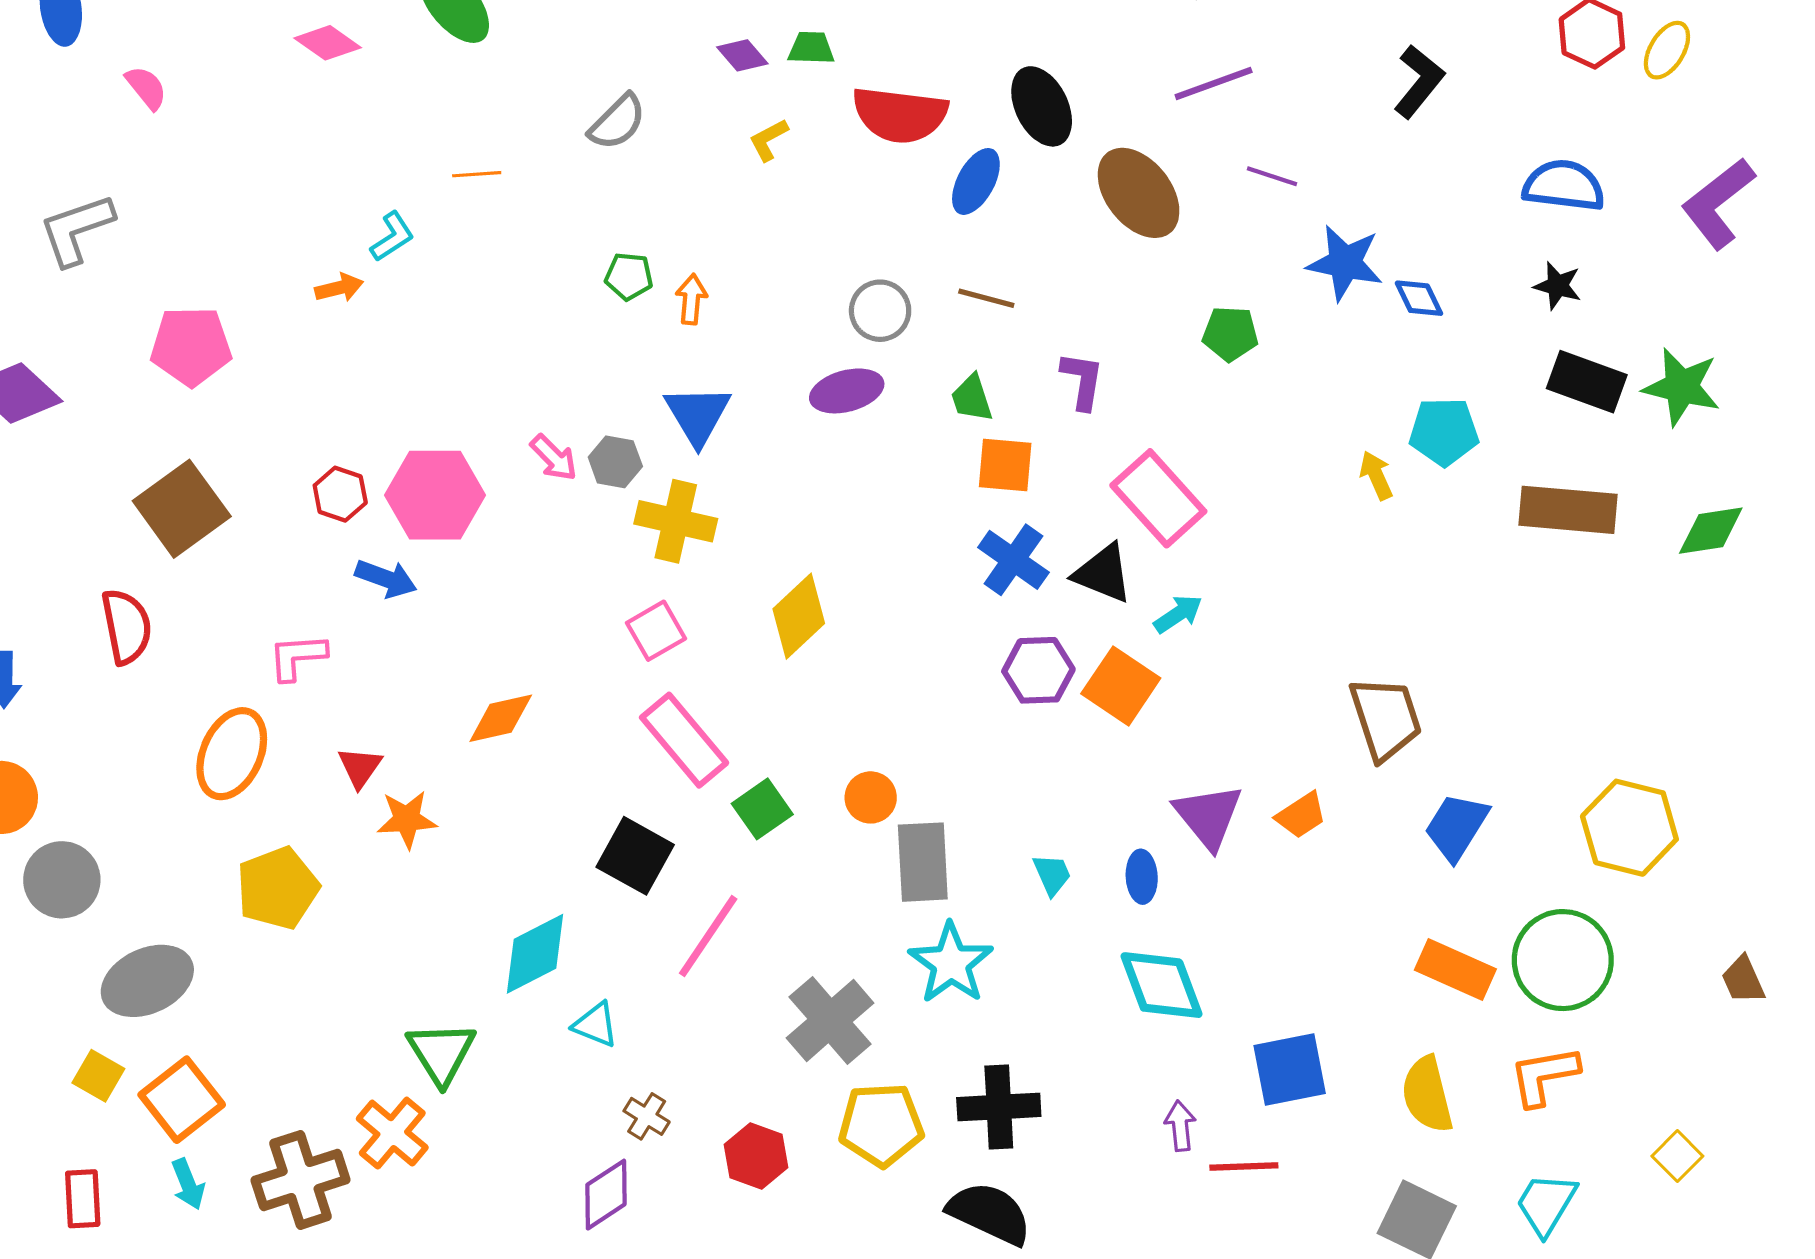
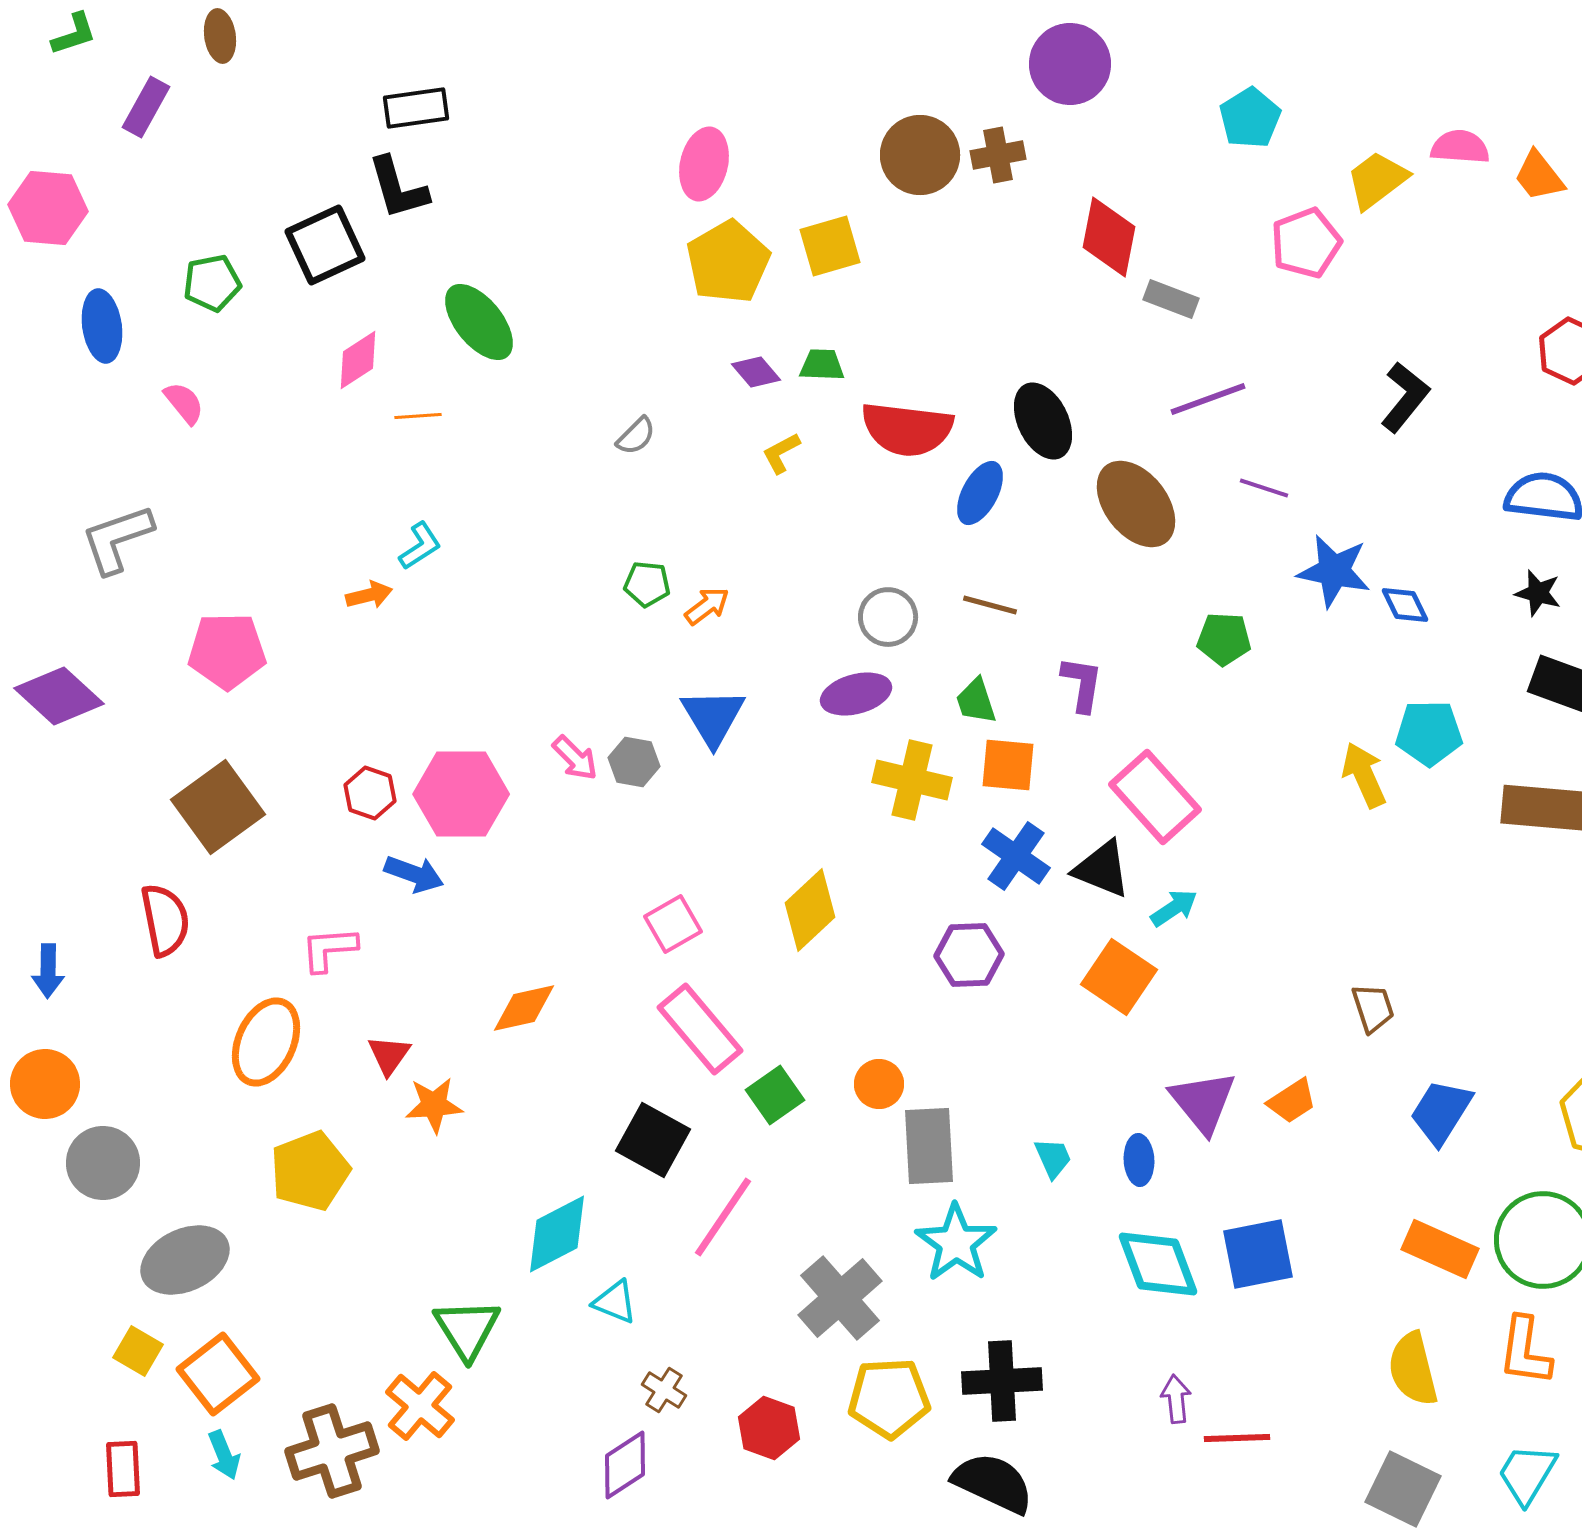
pink diamond: (328, 43) -> (358, 360), turned -68
gray semicircle: (617, 122) -> (636, 436), size x0.7
orange line: (477, 174) -> (418, 416), moved
orange arrow: (691, 299) -> (707, 606), turned 48
yellow arrow: (1376, 475) -> (1364, 775), size x1.4
yellow cross: (676, 521) -> (912, 780), moved
purple hexagon: (1038, 670) -> (969, 955), moved
brown trapezoid: (1386, 718) -> (1373, 1008), size x0.6
blue square: (1290, 1069) -> (1258, 1254), moved
orange L-shape: (1544, 1076) -> (1525, 1351), turned -72

